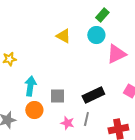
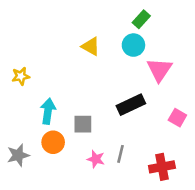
pink triangle: (116, 54) -> (159, 70), turned -30
black rectangle: (93, 95) -> (131, 105), moved

